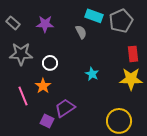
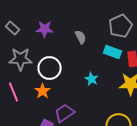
cyan rectangle: (94, 16) -> (112, 52), moved
white circle: (50, 63) -> (50, 68), size x1.5
pink line: (23, 96) -> (14, 92), moved

